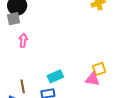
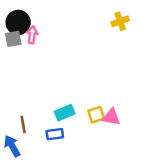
pink arrow: (23, 40) -> (32, 35), moved
yellow square: (99, 69) -> (96, 115), moved

